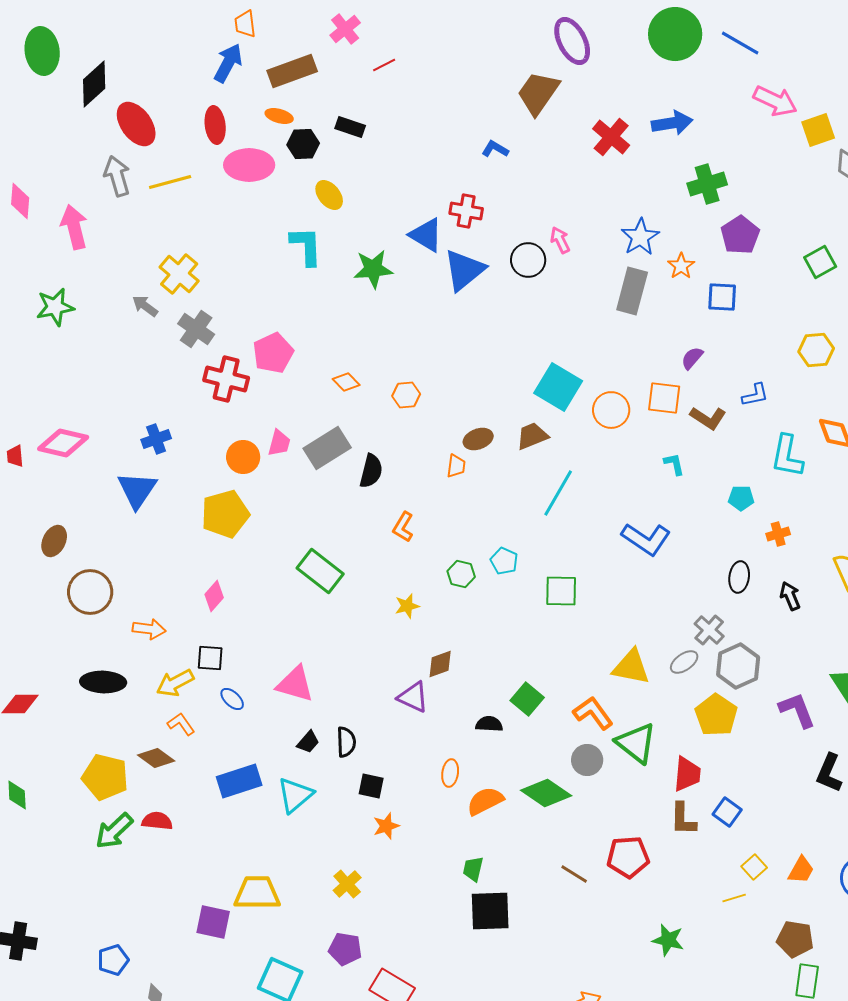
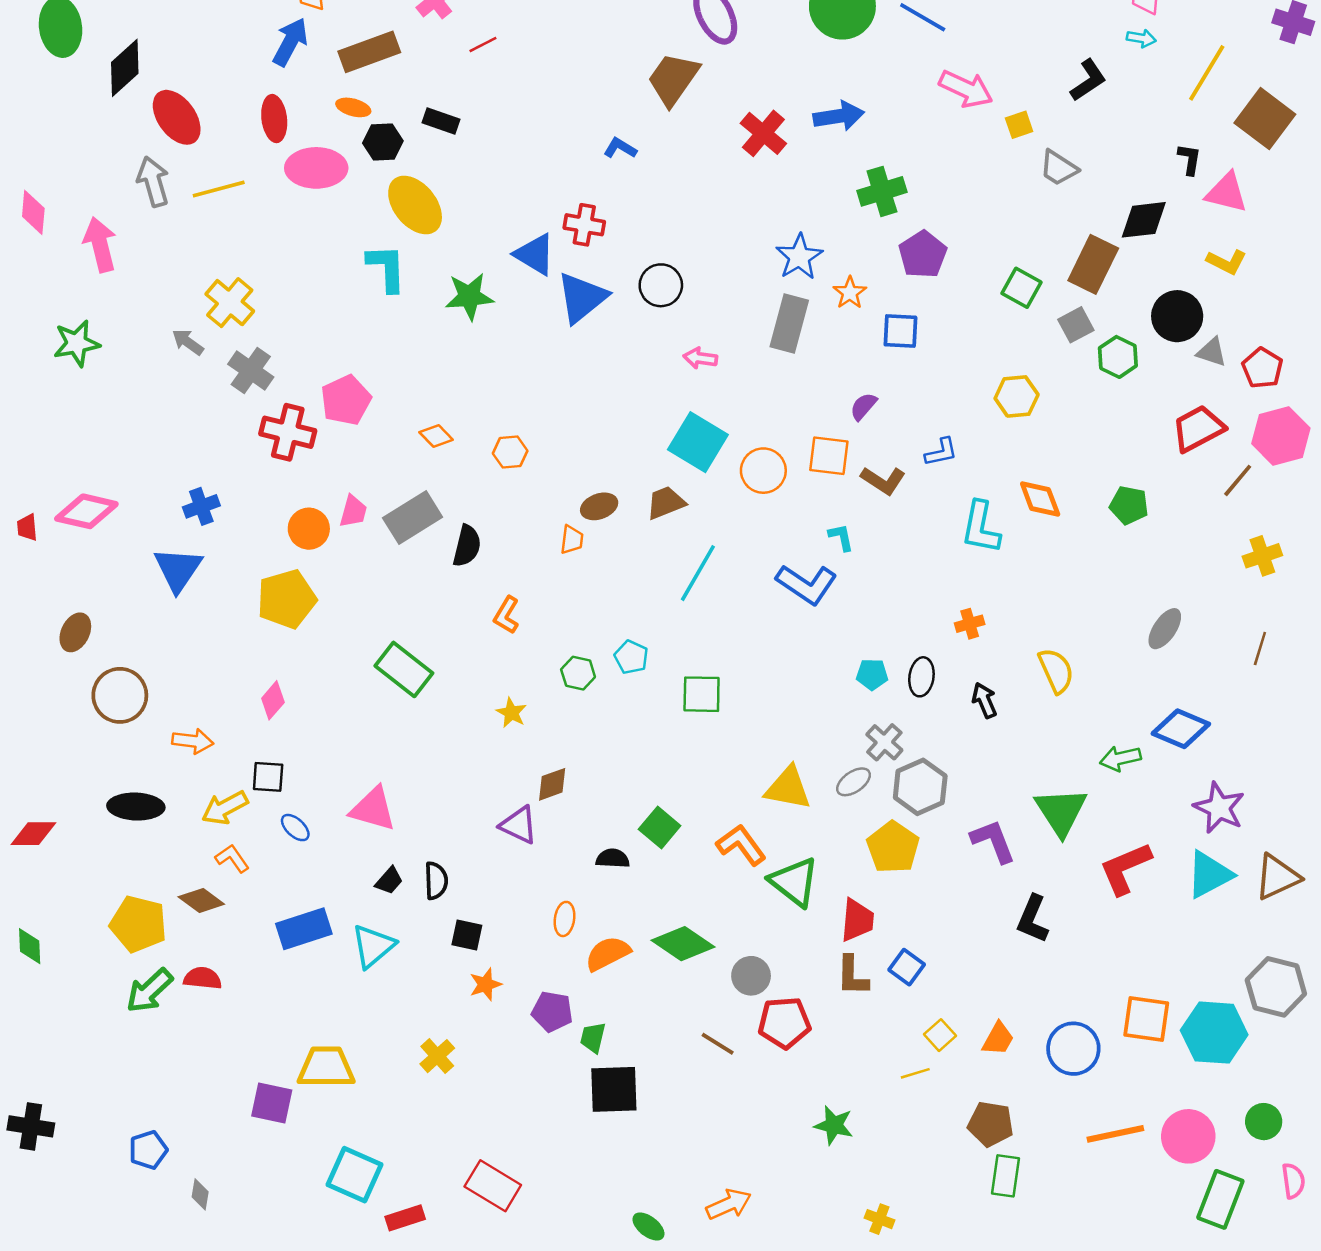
yellow square: (818, 130) -> (1019, 125), size x0.7
yellow ellipse: (329, 195) -> (415, 205), size x1.6
pink arrow: (560, 240) -> (700, 358), moved, turned -56
green square: (820, 262) -> (1022, 288), turned -32
cyan pentagon: (741, 498) -> (872, 674), moved
blue L-shape: (646, 539) -> (807, 584), moved
yellow star: (407, 606) -> (511, 713), turned -30
gray circle: (587, 760) -> (751, 976), moved
purple pentagon: (345, 949) -> (552, 1012), moved

